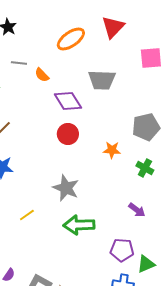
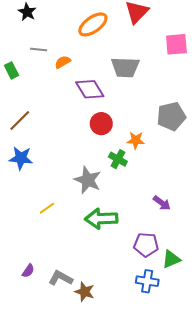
orange semicircle: (42, 75) -> (63, 62), turned 105
red circle: (68, 134) -> (101, 124), moved
green cross: (145, 168) -> (118, 159), moved

